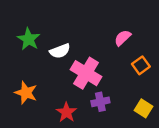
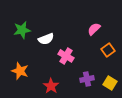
green star: (29, 39) -> (22, 30), turned 30
pink cross: (86, 73) -> (66, 56), size x0.7
purple cross: (100, 102) -> (87, 79), moved

